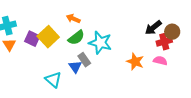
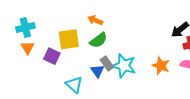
yellow square: (48, 37) -> (69, 39), turned 35
purple square: (32, 39) -> (52, 56), moved
cyan star: (100, 43) -> (124, 66), moved

